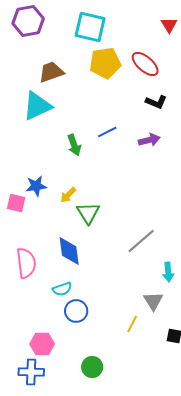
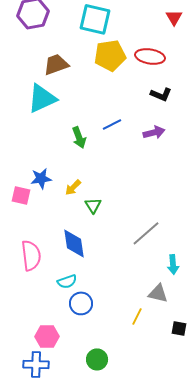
red ellipse: (145, 64) -> (150, 56), turned -32
green triangle: (88, 213) -> (93, 205), size x0.7
gray triangle: (153, 301) -> (158, 293), turned -45

